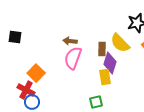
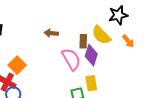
pink semicircle: (73, 58) -> (71, 59), moved, turned 130
yellow rectangle: (105, 77) -> (91, 83), moved

